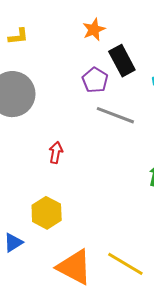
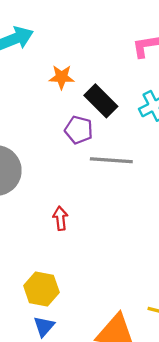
orange star: (94, 29) -> (62, 77), turned -30
yellow hexagon: (47, 213) -> (41, 289), moved

